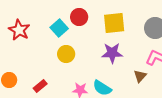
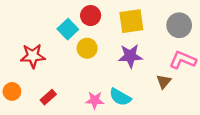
red star: (19, 30) -> (33, 56), moved, turned -30
yellow circle: (66, 54) -> (87, 48), moved

